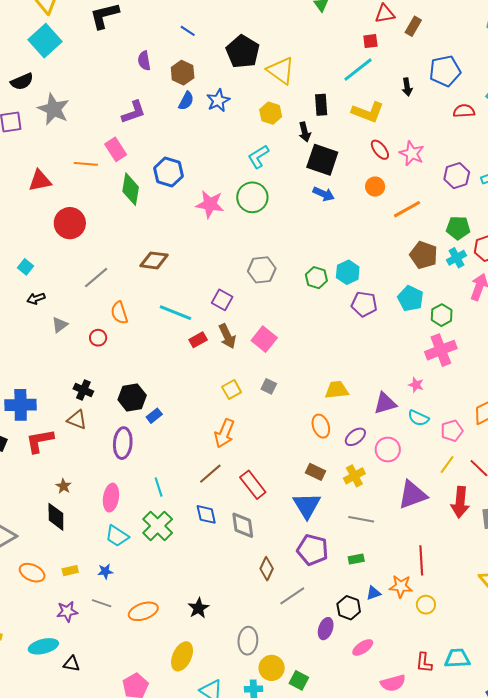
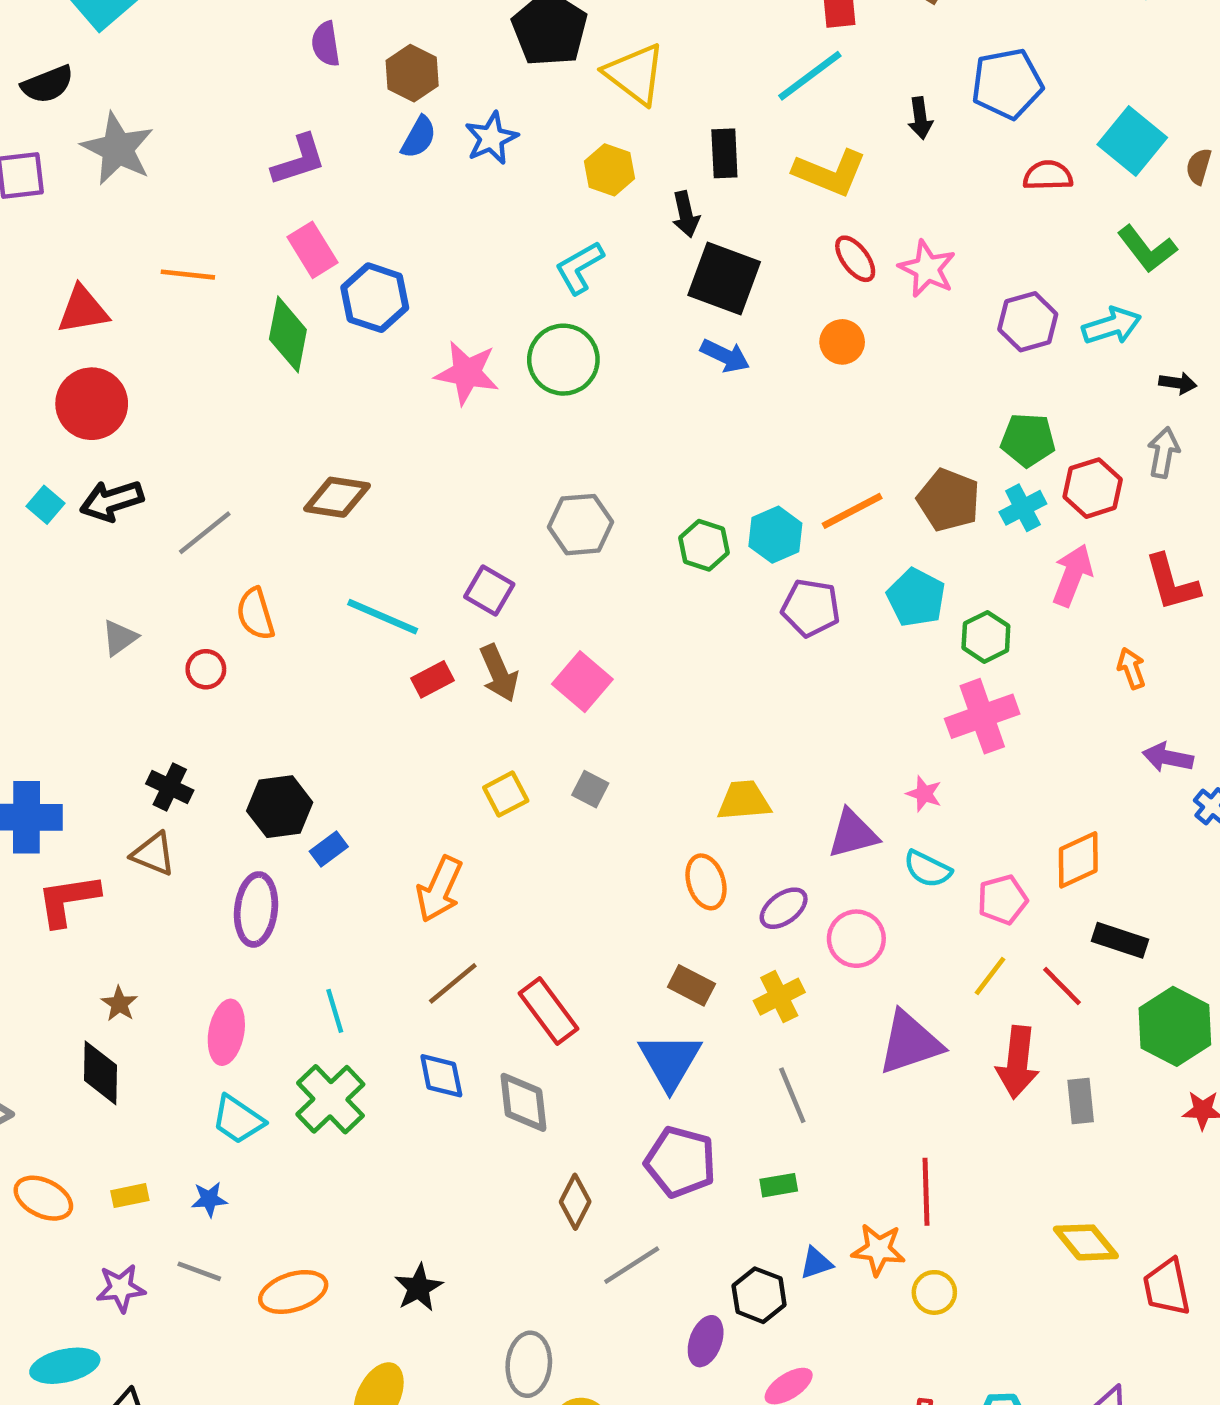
pink rectangle: (116, 149) -> (312, 250), moved
orange line: (407, 209) -> (852, 511), moved
red circle: (70, 223) -> (92, 404), moved
black arrow: (36, 299) -> (112, 501), moved, size x1.5
orange arrow: (224, 433) -> (439, 889), moved
gray line: (361, 519) -> (792, 1095), turned 55

